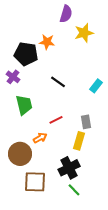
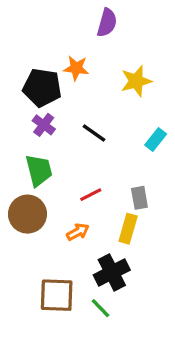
yellow star: (84, 33) -> (136, 81), moved
purple cross: (13, 77) -> (44, 125), moved
orange arrow: (40, 138) -> (78, 232), moved
brown circle: (20, 154) -> (27, 214), moved
green line: (74, 190) -> (100, 308), moved

